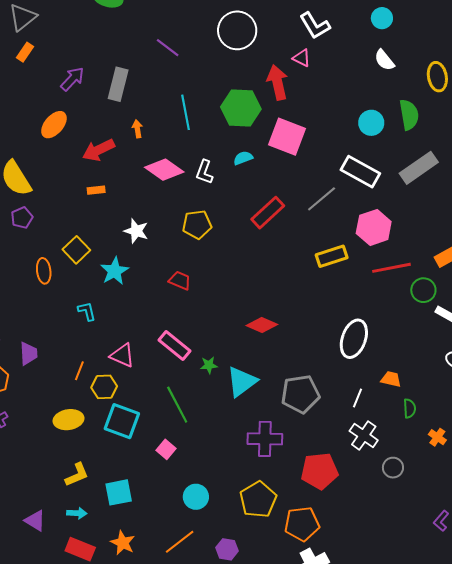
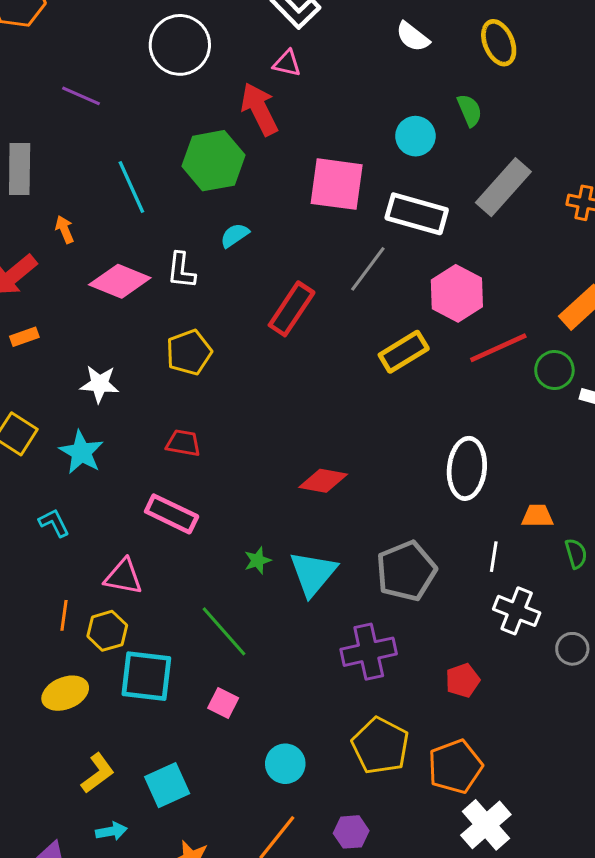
green semicircle: (409, 115) -> (470, 110), size x0.7
pink square: (287, 137) -> (337, 184), moved
pink rectangle: (175, 345) -> (172, 514), moved
red pentagon: (320, 471) -> (463, 680), size x0.6

